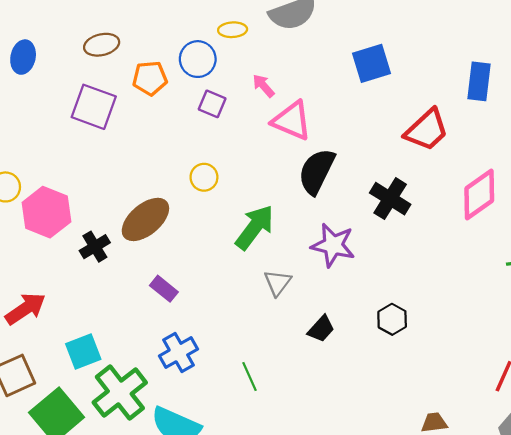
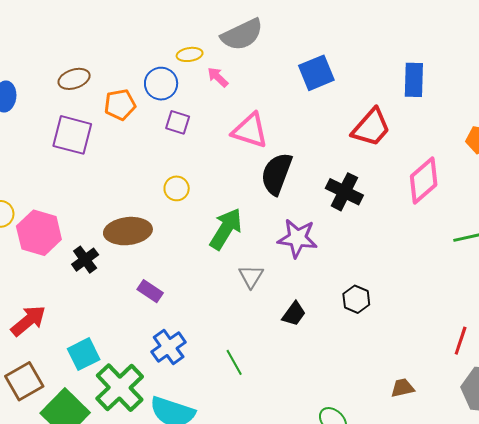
pink arrow: (263, 86) -> (218, 77), moved
brown ellipse: (145, 219) -> (128, 231), turned 39

